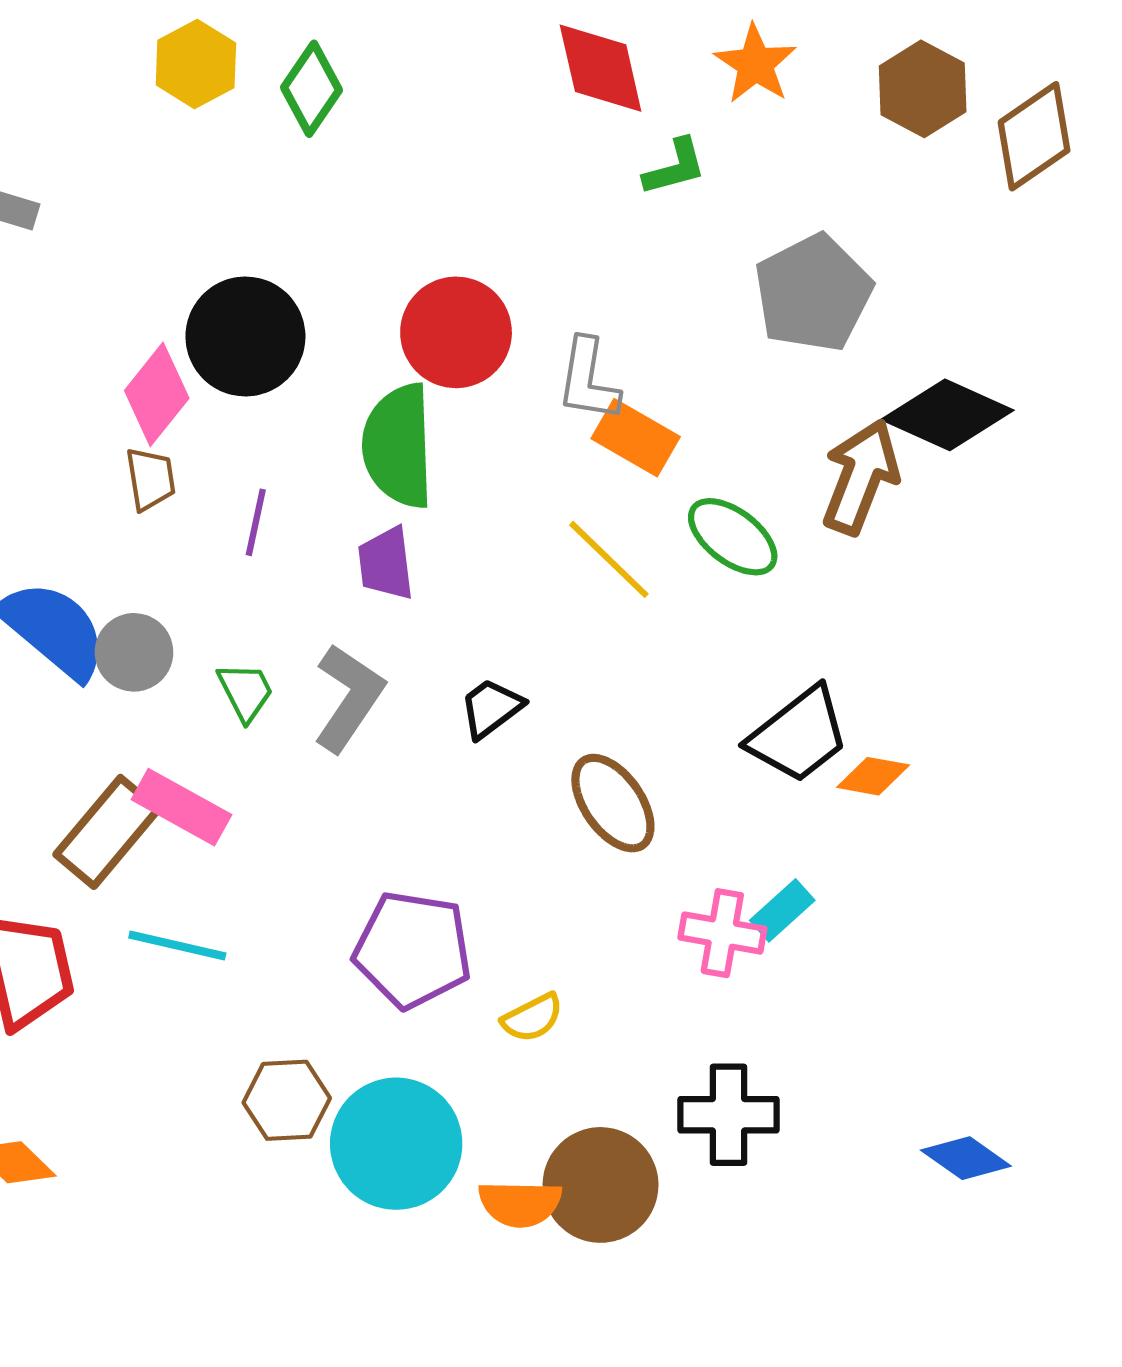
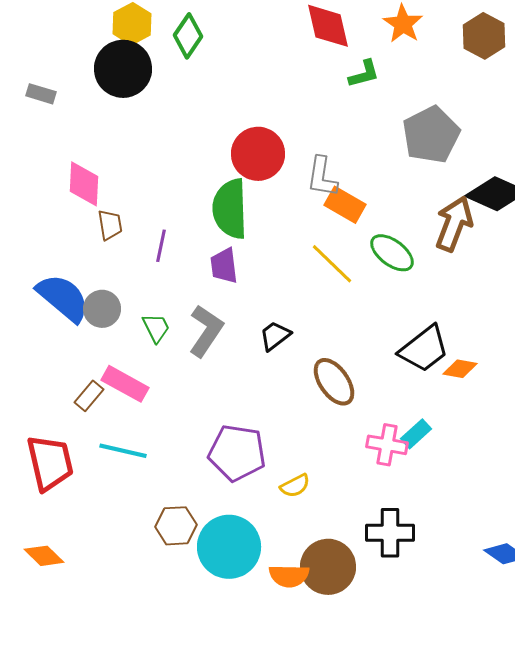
black circle: (245, 336) -> (123, 69), moved
pink diamond: (157, 394) -> (84, 184), moved, turned -36
brown rectangle: (107, 832) -> (89, 396), size x0.6

